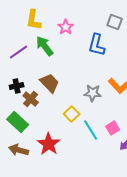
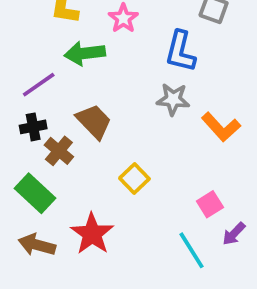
green arrow: (45, 46) -> (85, 53), turned -60
purple line: (19, 52) -> (39, 85), moved
gray star: (93, 93) -> (173, 99), moved
cyan line: (91, 130) -> (191, 250), moved

